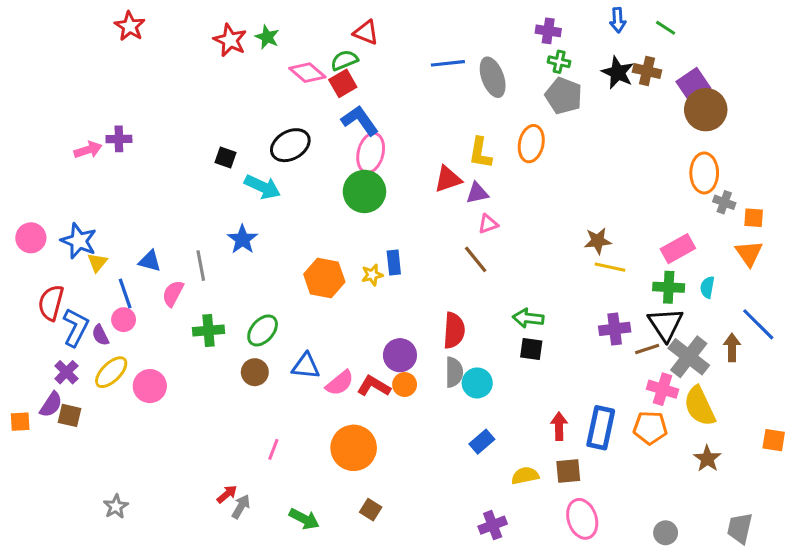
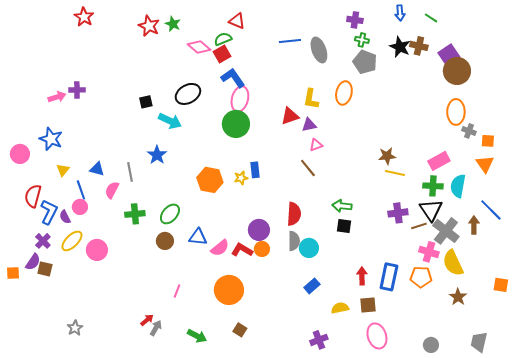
black square: (225, 158) -> (146, 102), turned -32
blue star: (79, 241) -> (51, 139), moved
cyan semicircle: (707, 287) -> (458, 186), size x1.6

